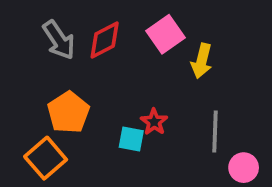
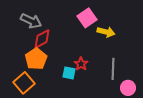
gray arrow: (59, 40) -> (31, 21), turned -30
red diamond: (105, 40) -> (42, 39), moved
yellow arrow: (202, 61) -> (106, 32), turned -90

